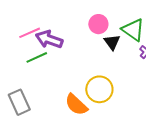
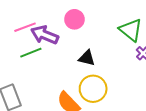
pink circle: (98, 24) -> (74, 19), moved
black triangle: (112, 42) -> (87, 58), moved, turned -42

